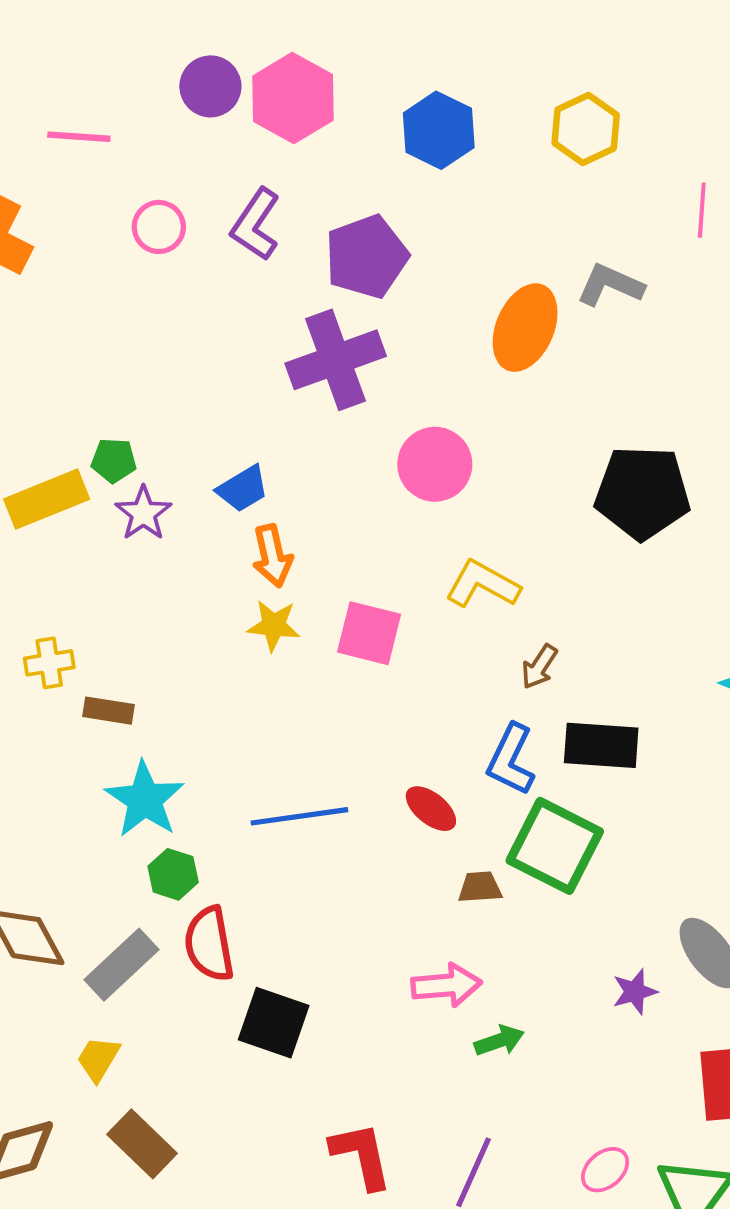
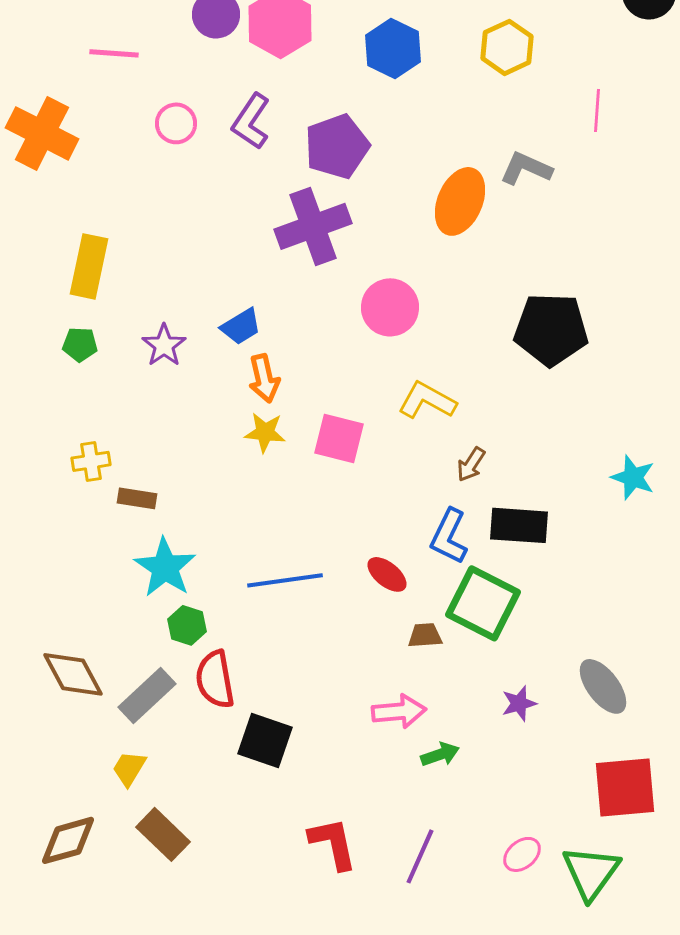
green pentagon: (114, 460) -> (80, 344), moved
yellow rectangle: (47, 499) -> (89, 266), moved, turned -56
purple star: (635, 992) -> (519, 703), moved

